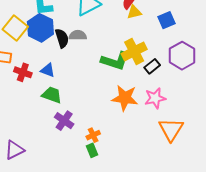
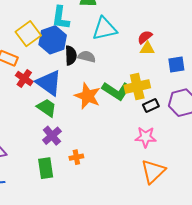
blue triangle: (48, 70) -> (49, 83), size x1.8
orange star: (125, 98) -> (88, 96), moved
green rectangle: (92, 150) -> (46, 168), moved, size x1.5

